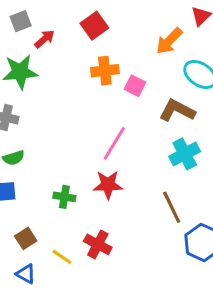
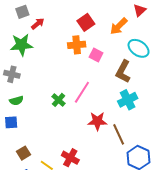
red square: (94, 26) -> (86, 22), moved
brown L-shape: (177, 111) -> (123, 72), turned -90
red star: (108, 185) -> (97, 121), moved
green cross: (64, 197) -> (59, 100), moved, turned 32

